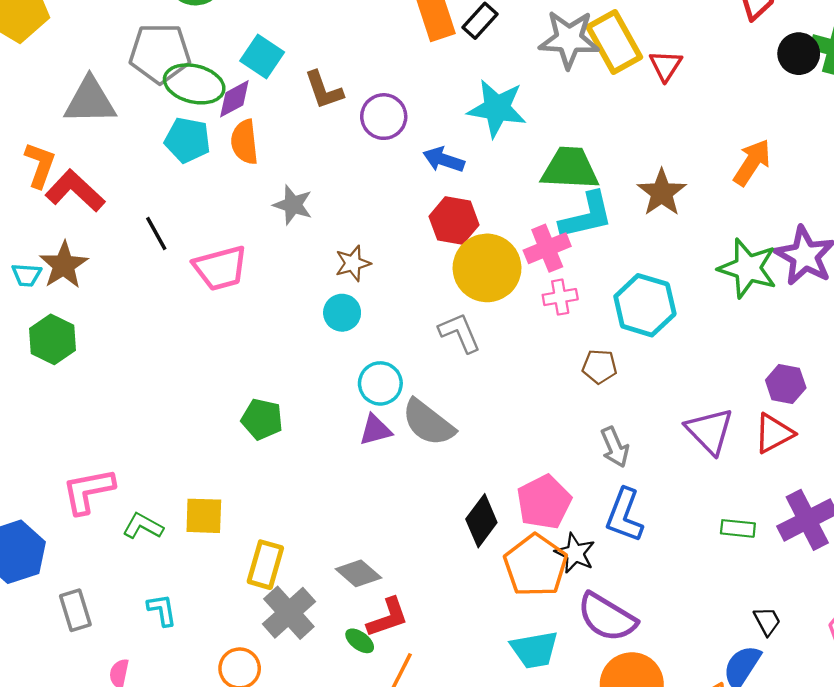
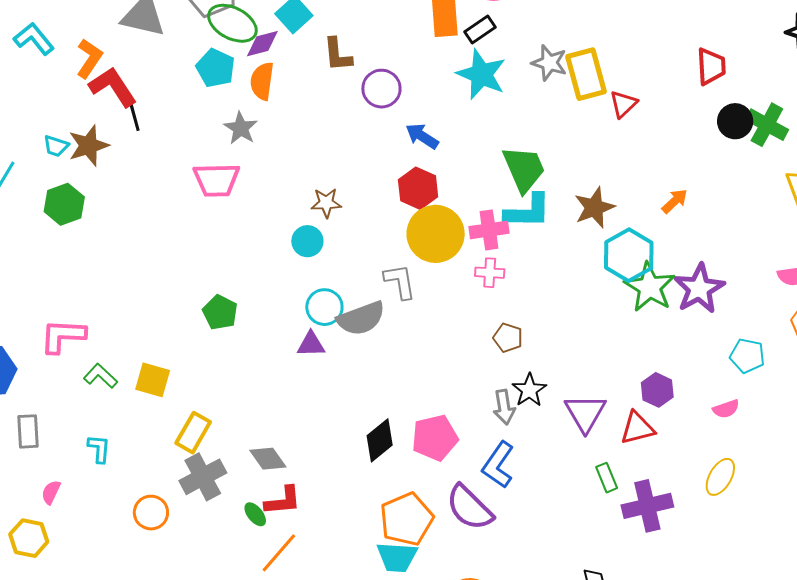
gray star: (569, 39) -> (549, 63), size x0.7
cyan star: (497, 108) -> (481, 74), moved
orange arrow: (752, 162) -> (675, 201), size x0.7
green trapezoid: (570, 168) -> (524, 169), turned 50
gray star: (293, 205) -> (241, 128), moved
black line: (156, 234) -> (134, 116), moved
cyan hexagon: (645, 305) -> (629, 255), moved
gray semicircle: (428, 423) -> (361, 318), moved, turned -72
green rectangle: (738, 528) -> (607, 478), moved, turned 48
black star: (575, 553) -> (529, 390), moved
orange pentagon: (536, 565) -> (407, 519), moved
purple semicircle: (607, 617) -> (469, 508), moved

